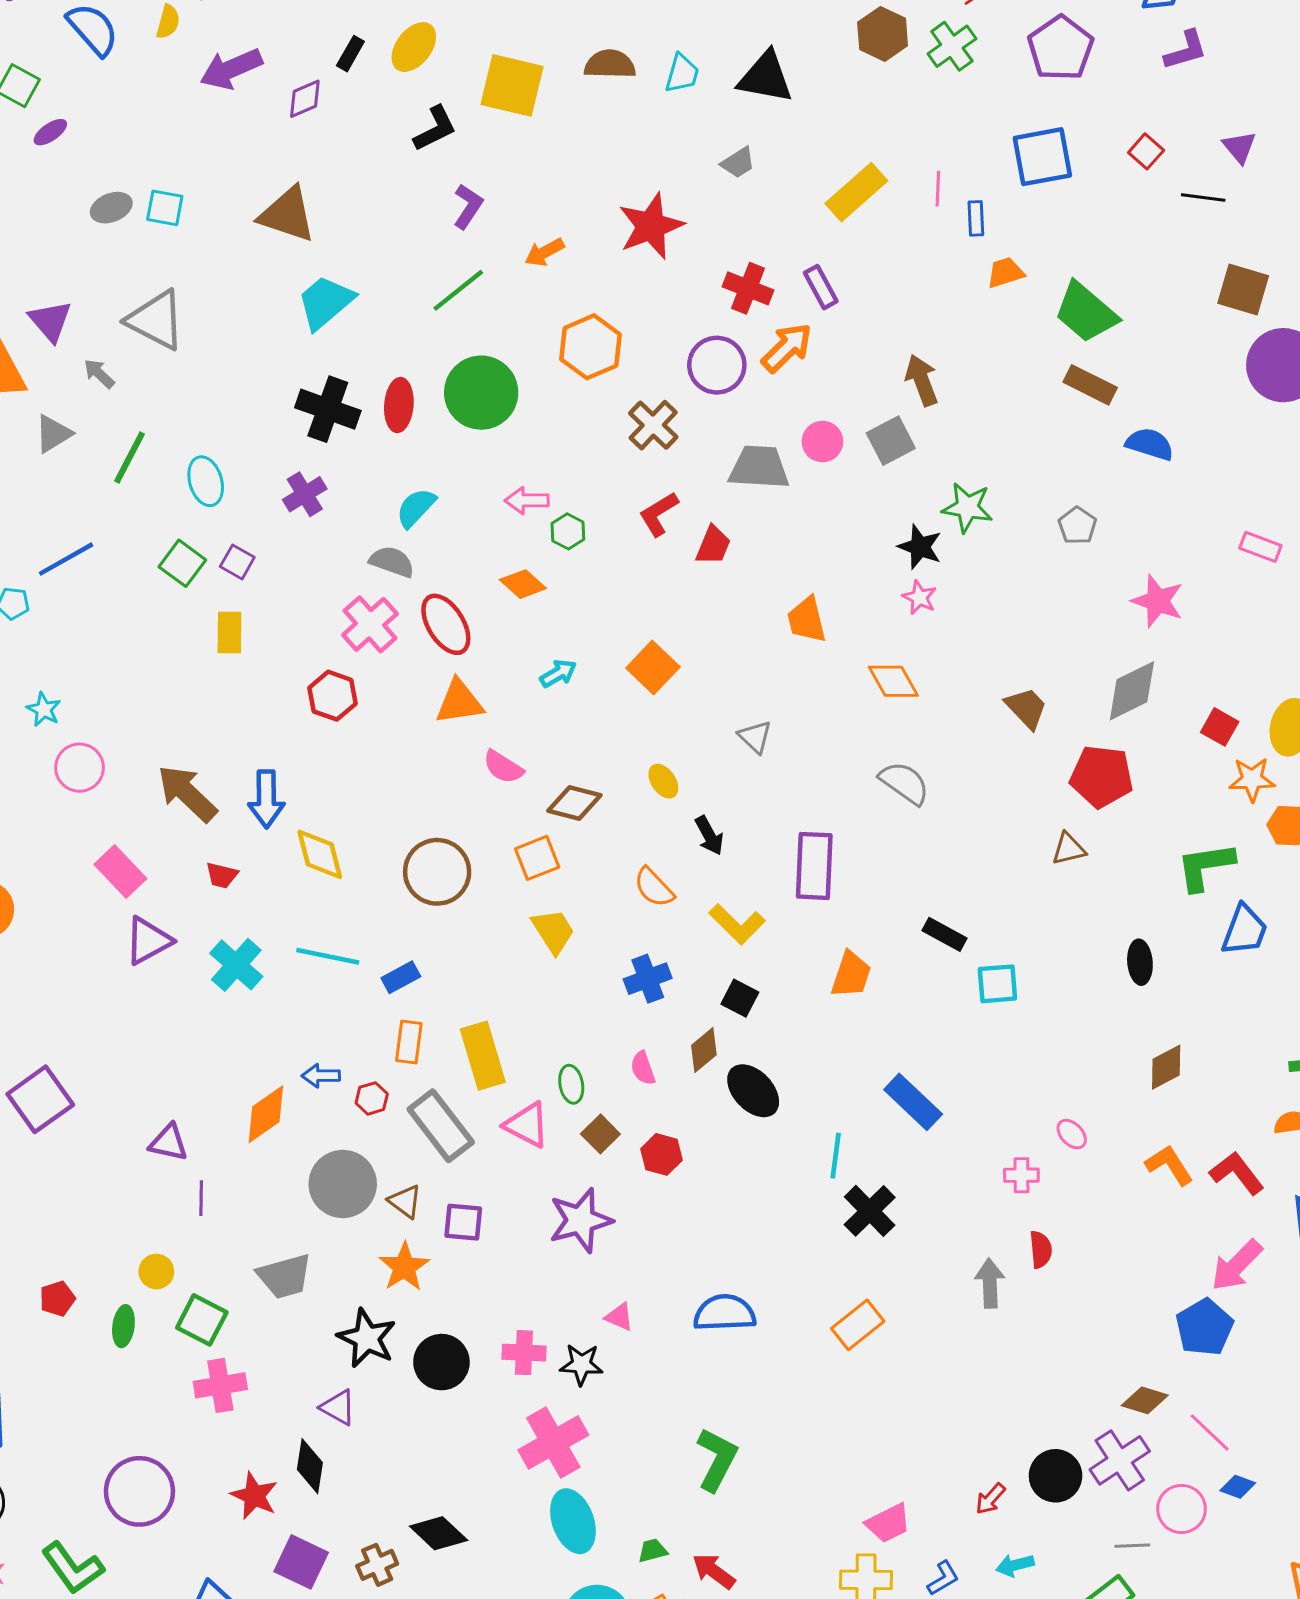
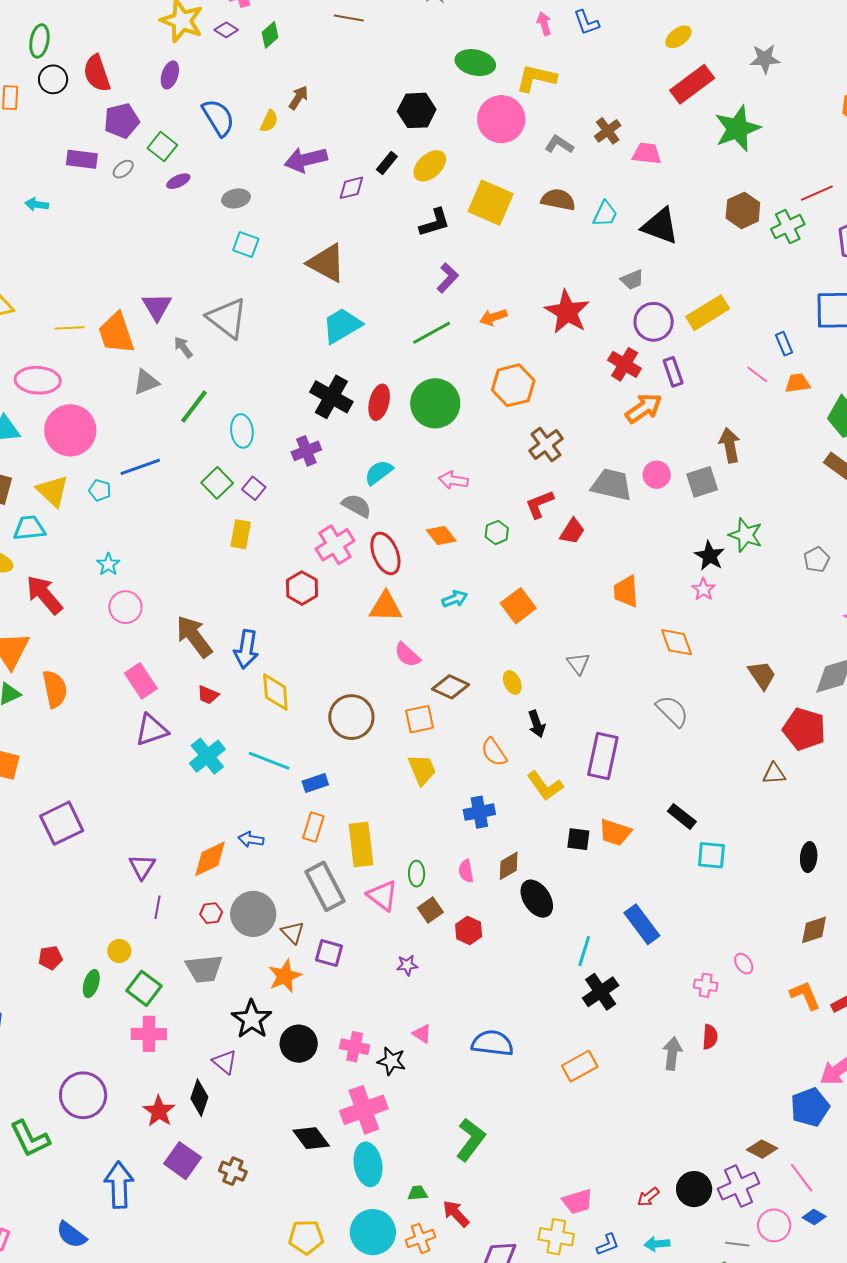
pink line: (938, 189) -> (757, 374), moved, turned -65
gray ellipse: (111, 208) -> (236, 198), moved
blue rectangle: (976, 218) -> (784, 344), turned -30
red star: (651, 226) -> (567, 312), turned -30
purple circle: (717, 365) -> (654, 322), moved
green hexagon: (568, 531) -> (497, 532), moved
orange trapezoid: (851, 975) -> (615, 832), turned 80
black square: (740, 998) -> (578, 839), moved, turned -30
red hexagon: (372, 1098) -> (211, 913), moved
purple triangle: (169, 1143) -> (142, 867), turned 40
purple star: (580, 1220) -> (407, 965), size x0.5
black diamond: (439, 1533) -> (311, 1138), moved
brown cross: (377, 1565) -> (233, 1171), turned 36

